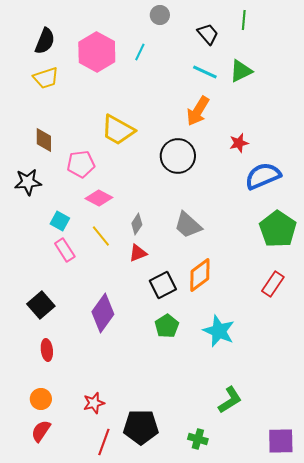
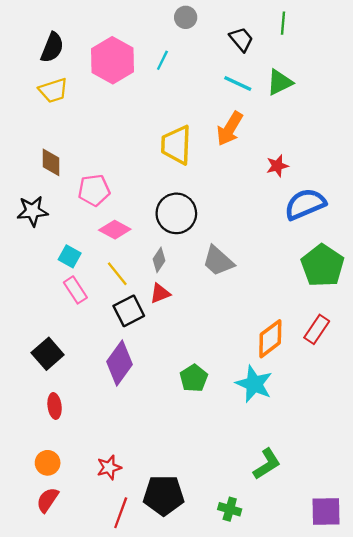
yellow trapezoid: (118, 130) -> (176, 145), moved, turned 63
black circle: (178, 156) -> (176, 213), moved
orange diamond: (200, 275) -> (270, 339), moved
black square: (163, 285) -> (129, 311), moved

